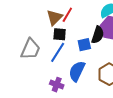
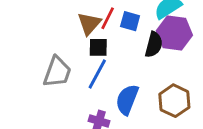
blue square: (84, 45) -> (130, 21), moved, turned 32

